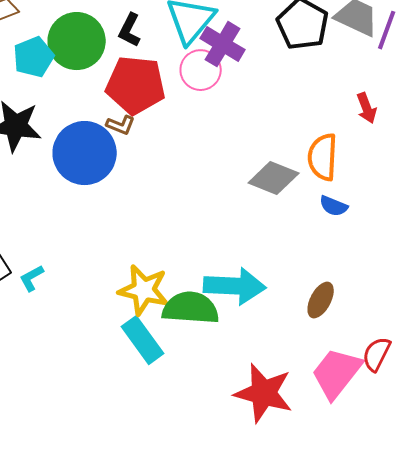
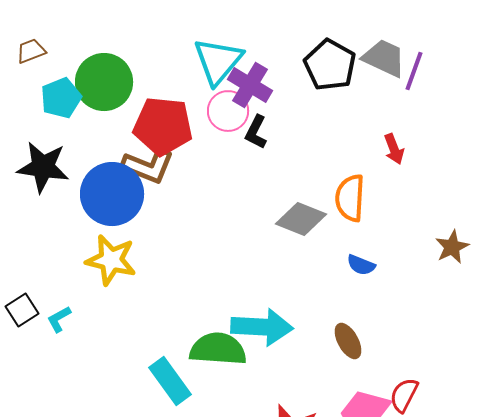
black L-shape: (130, 30) -> (256, 132), moved
brown L-shape: (121, 125) -> (148, 166), size x1.8
blue semicircle: (334, 206) -> (361, 265), moved
yellow star: (144, 290) -> (111, 260), moved
brown ellipse: (321, 300) -> (348, 341), turned -57

